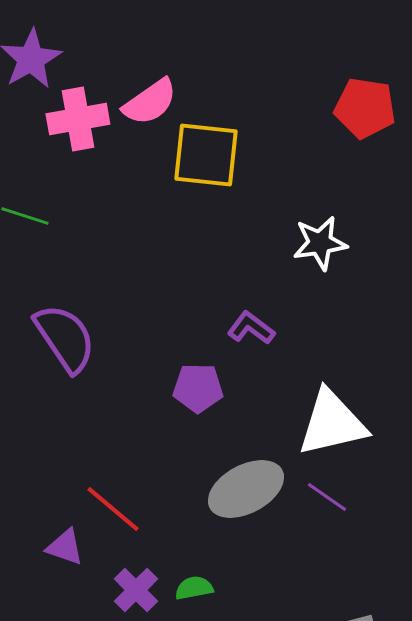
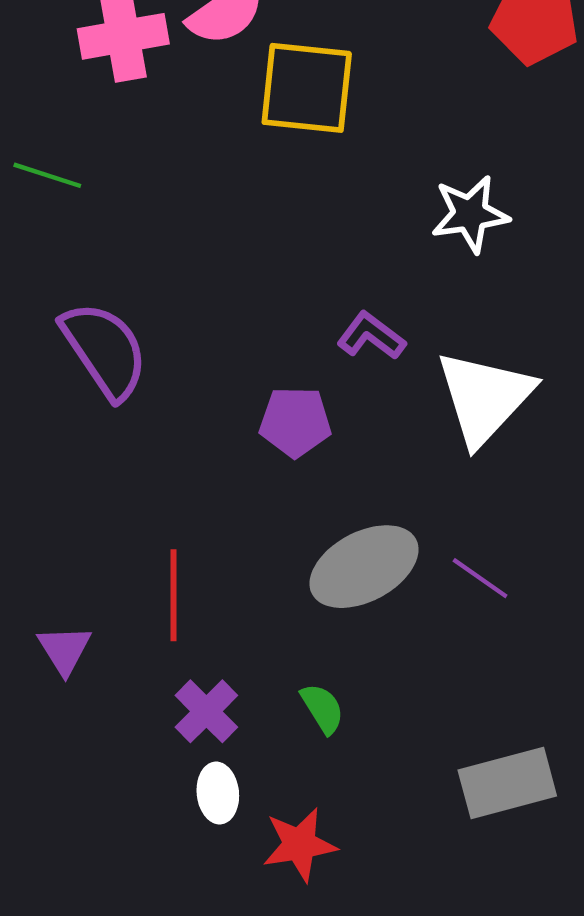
white triangle: (332, 423) -> (484, 397), moved, turned -34
red line: (113, 509) -> (173, 595), turned 50
purple triangle: (65, 547) -> (64, 650), moved, turned 39
green semicircle: (194, 588) -> (322, 708), moved, turned 69

